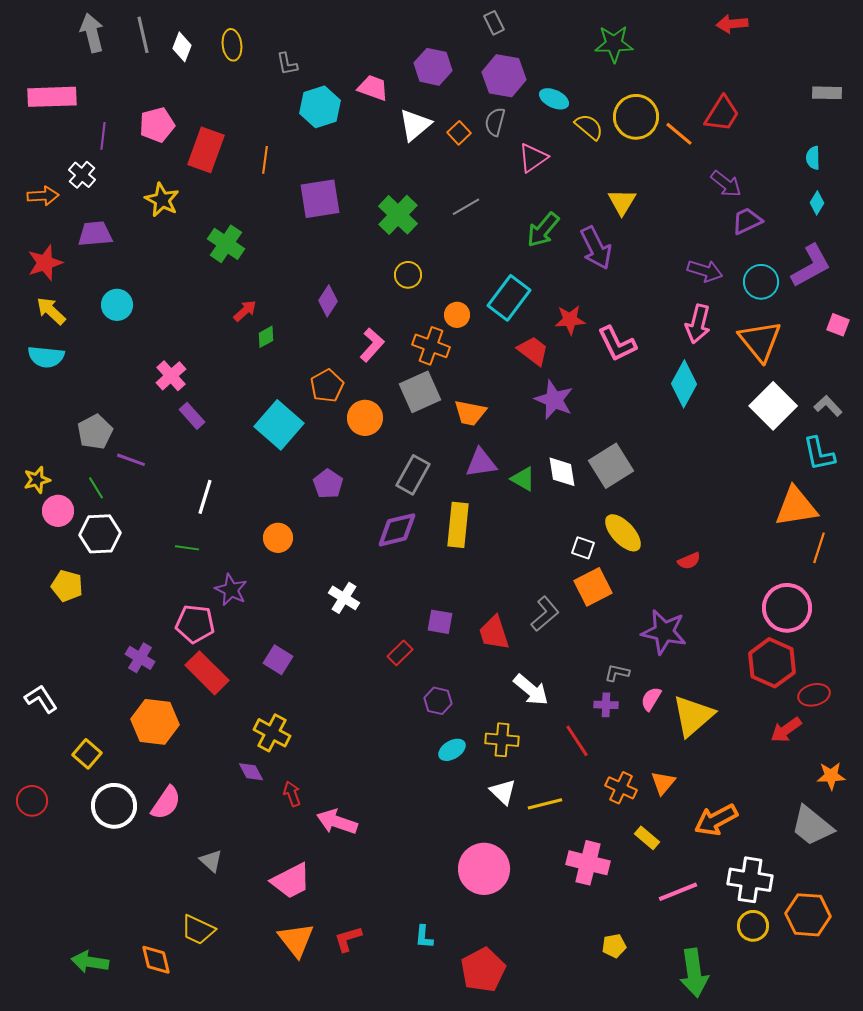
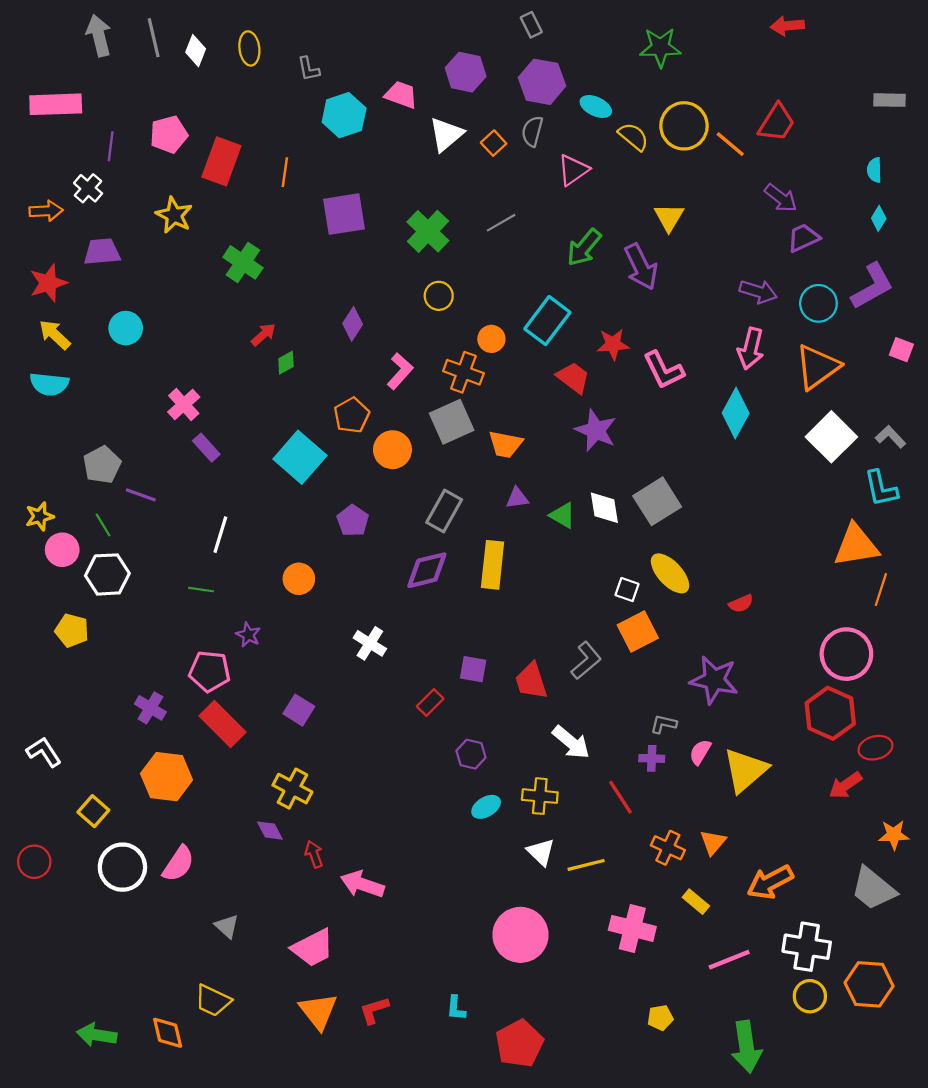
orange triangle: (760, 341) -> (817, 367), turned 33
purple triangle: (481, 463) -> (517, 498), size x0.7
purple star: (231, 590) -> (248, 635), size x0.7

